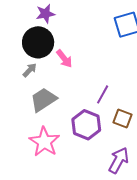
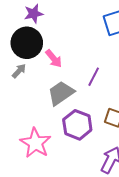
purple line: (103, 94) -> (94, 77), moved
gray trapezoid: (43, 100) -> (61, 93), moved

